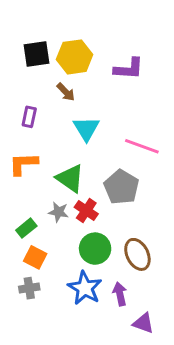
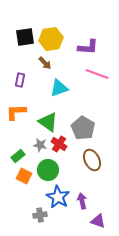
cyan triangle: (86, 129) -> (59, 88), turned 42
pink line: (142, 146) -> (97, 74), moved
green circle: (95, 249) -> (48, 170), moved
brown ellipse: (137, 254) -> (92, 160), moved
gray cross: (29, 288) -> (40, 215), moved

